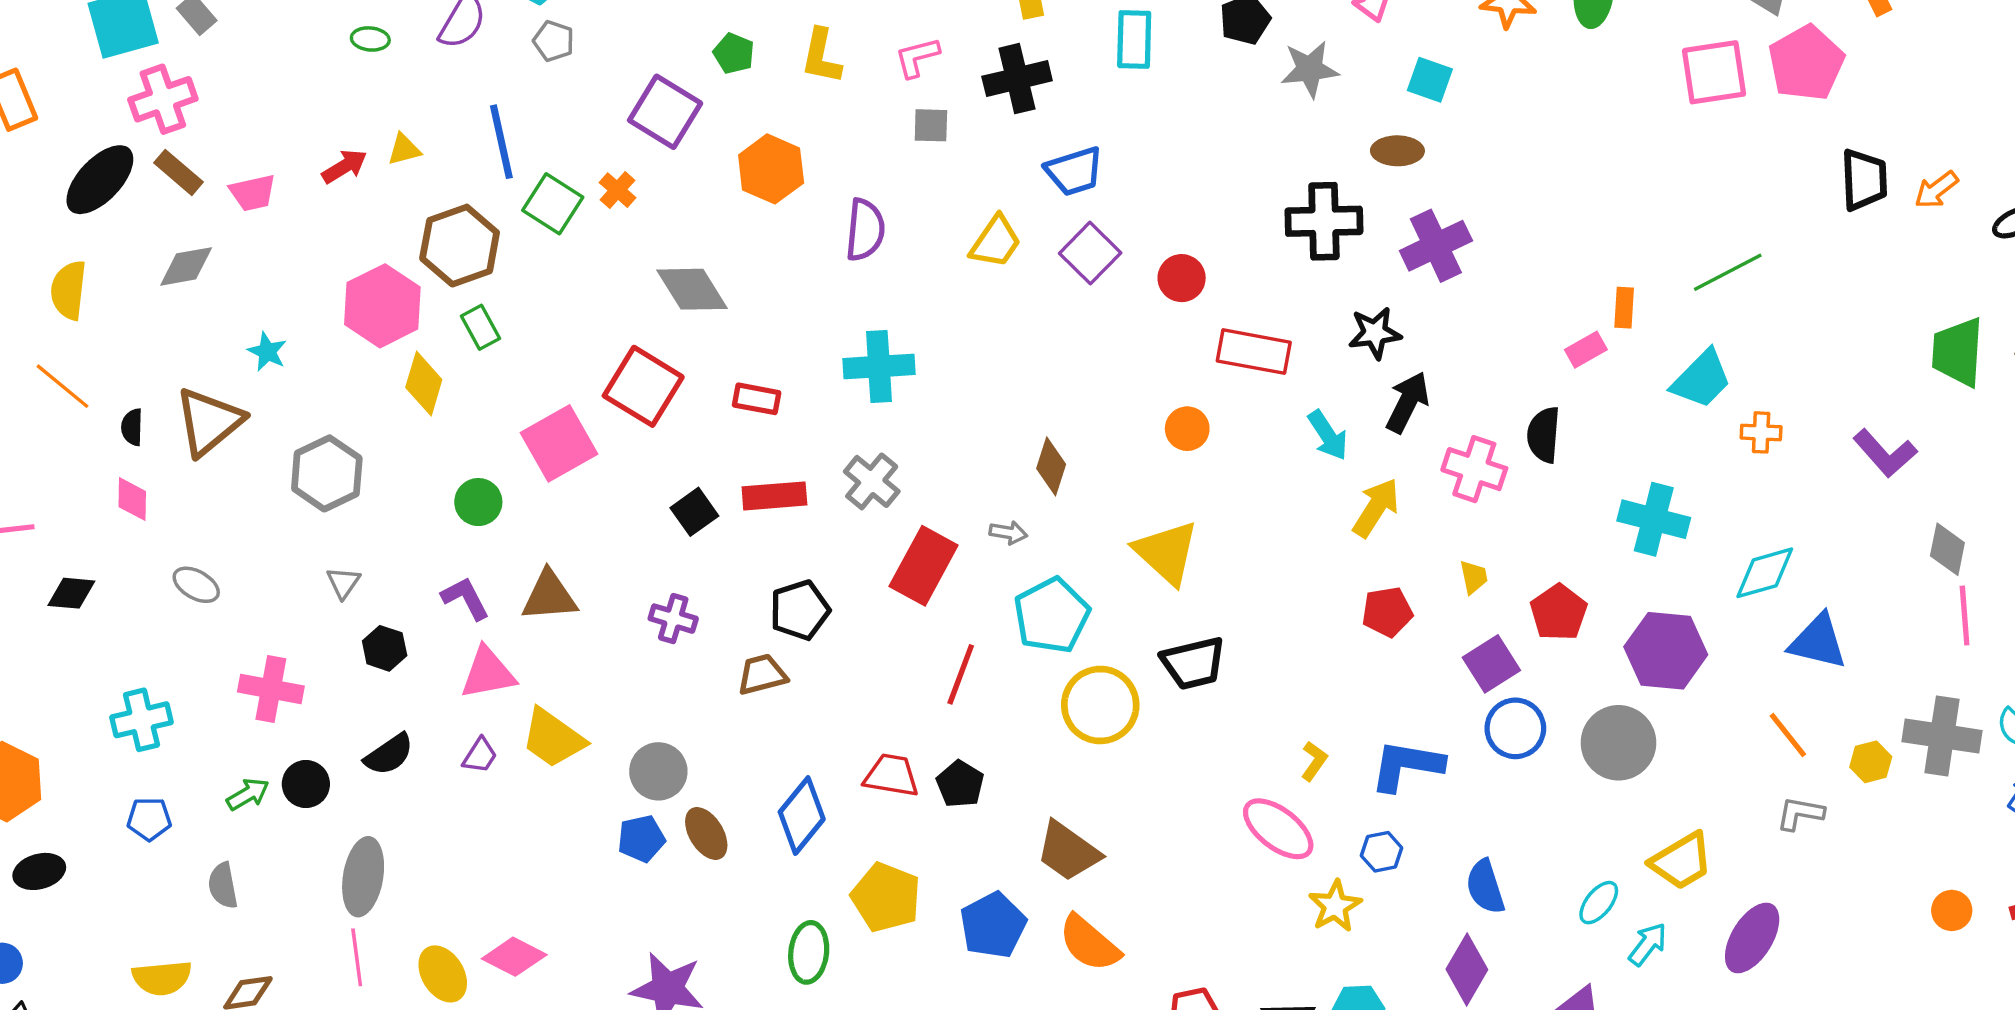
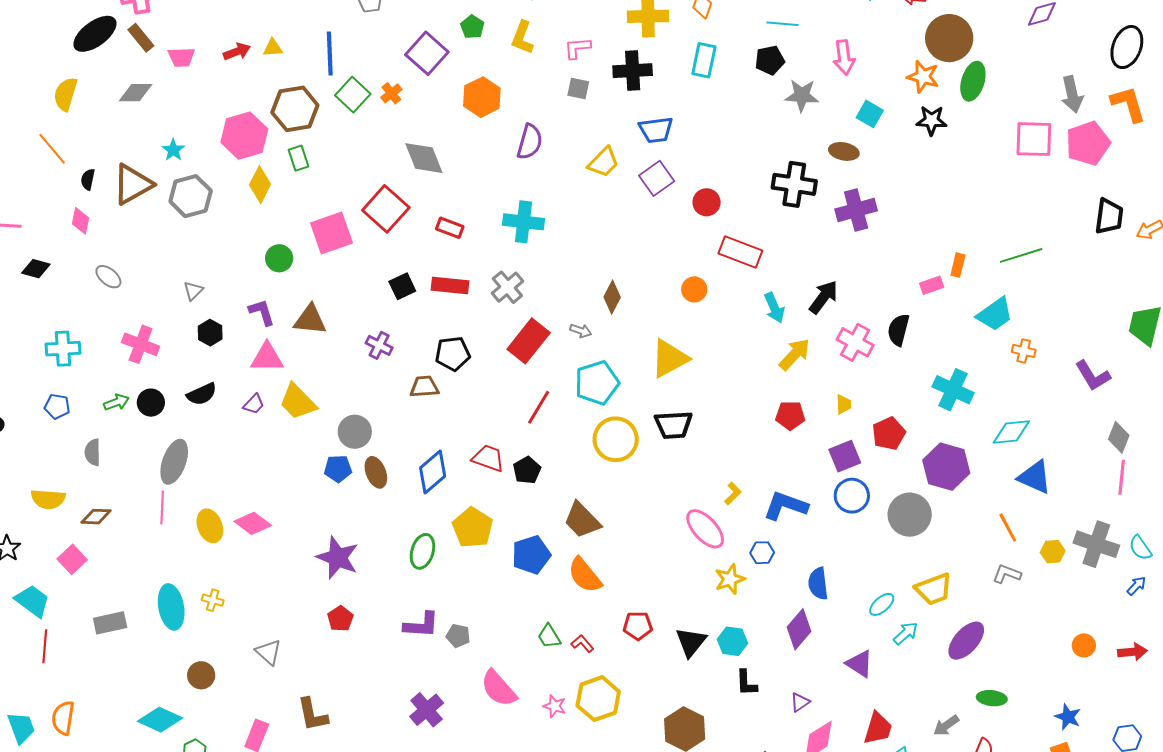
black star: (1375, 333) -> (932, 120), moved
gray hexagon: (327, 473) -> (191, 196), moved
yellow triangle: (1166, 553) -> (669, 358), turned 39

